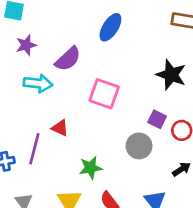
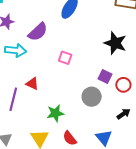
pink square: (104, 94) -> (65, 58), size x0.6

